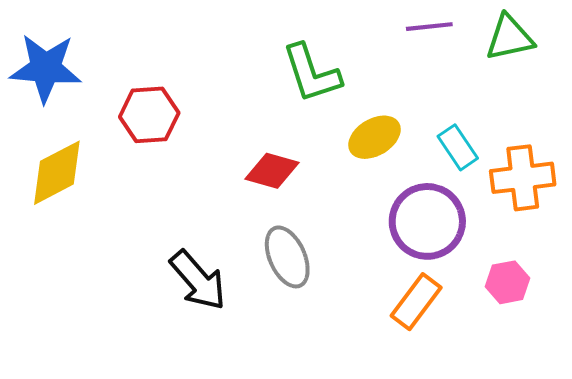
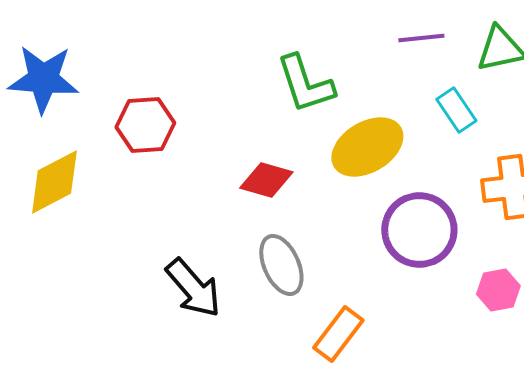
yellow ellipse: (374, 137) -> (367, 147), size x1.4
cyan rectangle: (458, 147) -> (456, 110), moved
orange rectangle: (416, 302) -> (338, 334), moved

